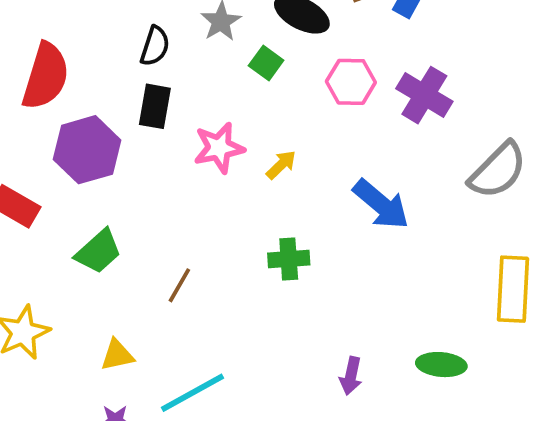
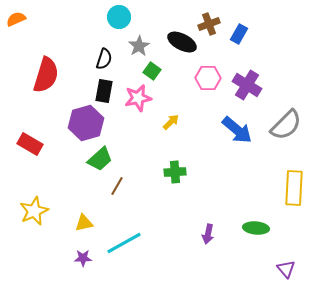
green square: (266, 63) -> (152, 71), moved
pink star: (219, 148) -> (138, 98), moved
purple hexagon: (87, 150) -> (86, 123), moved
blue arrow: (381, 204) -> (237, 130), moved
green trapezoid: (98, 251) -> (100, 159), moved

